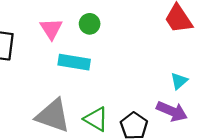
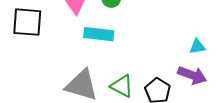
cyan triangle: (179, 81) -> (197, 47), turned 36

